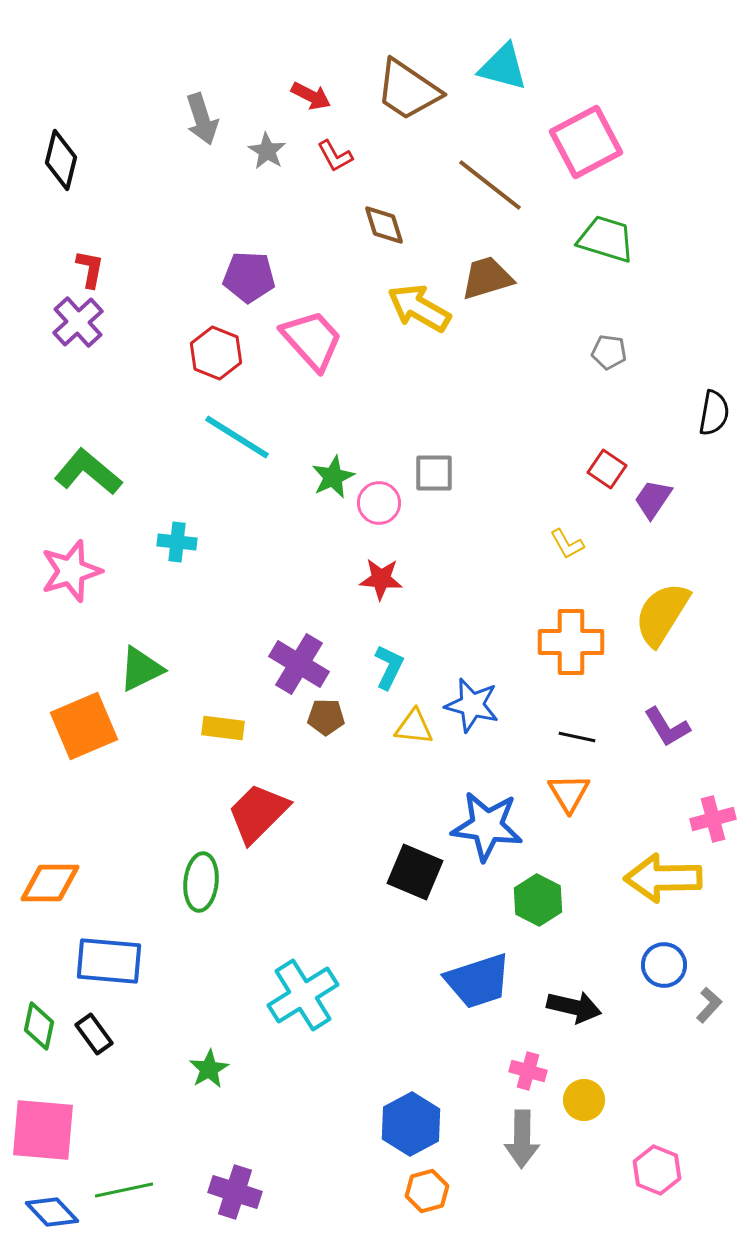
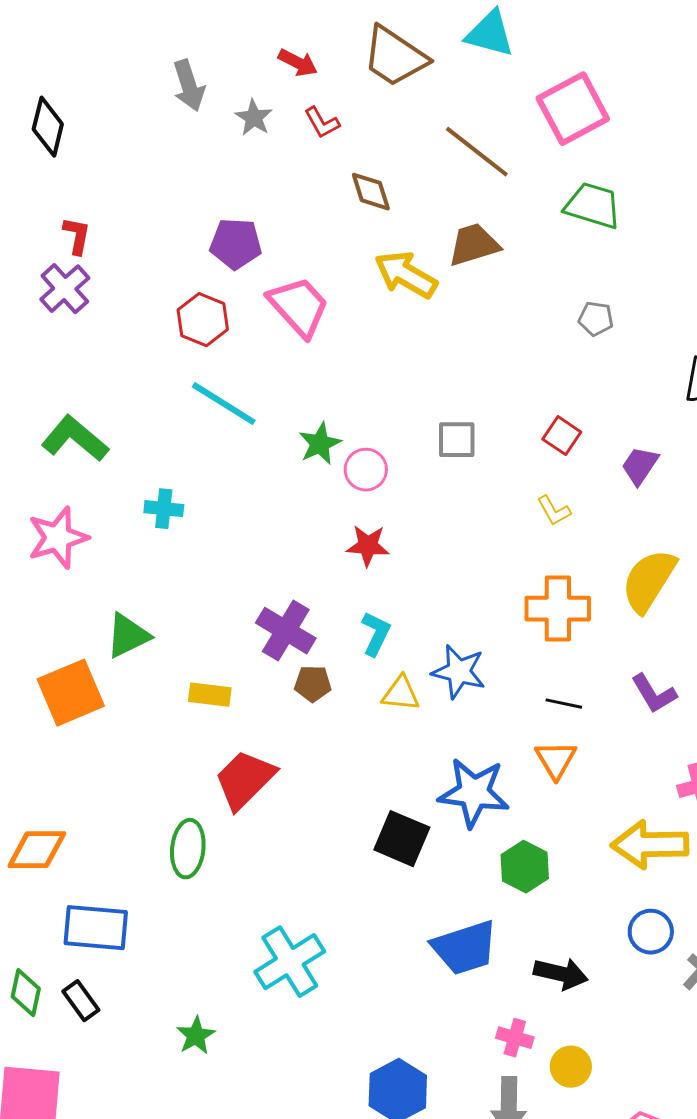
red square: (607, 469) -> (562, 436), moved
gray square: (434, 473) -> (457, 440), moved

